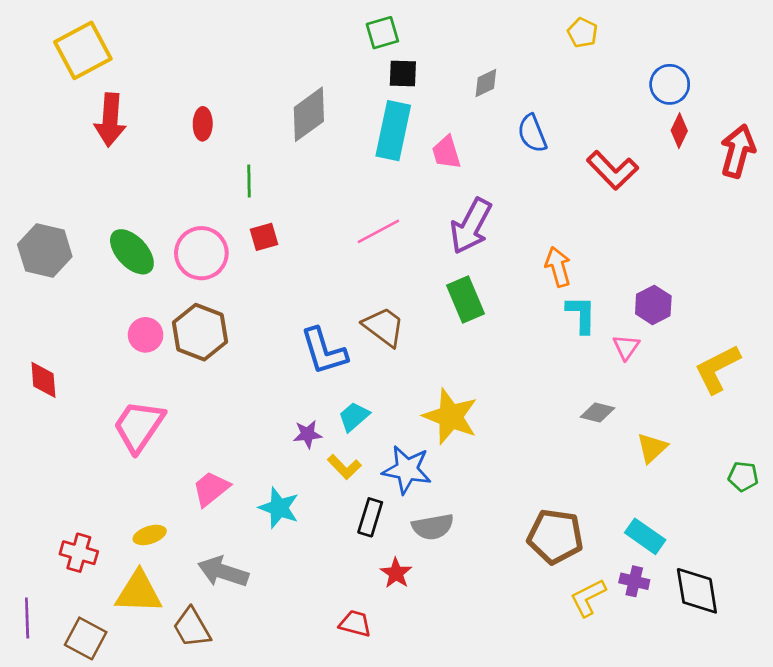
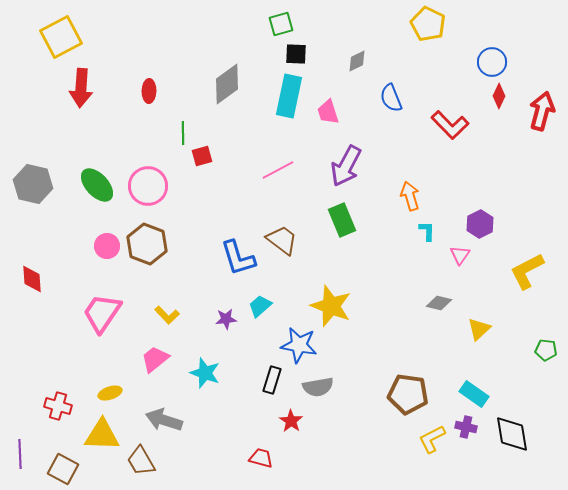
yellow pentagon: (583, 33) -> (428, 24), size x1.6
red square: (264, 237) -> (202, 156), moved
cyan L-shape: (581, 314) -> (427, 231), size x0.7
yellow L-shape: (344, 467) -> (167, 315), moved

